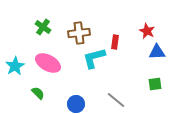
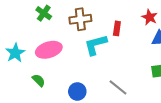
pink ellipse: (48, 63) -> (49, 50), turned -45

